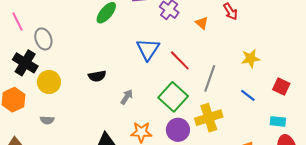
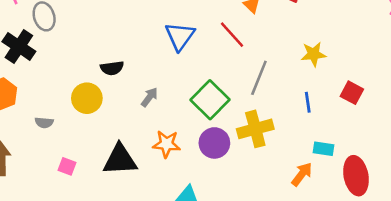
red line: (180, 60) -> (232, 35), moved
yellow circle: (49, 82) -> (87, 98), moved
blue line: (248, 95) -> (308, 102), turned 42
cyan rectangle: (278, 121) -> (324, 149), moved

